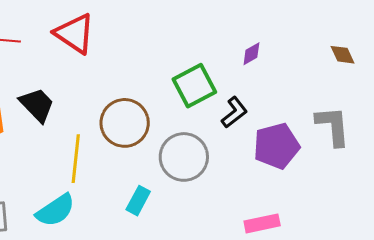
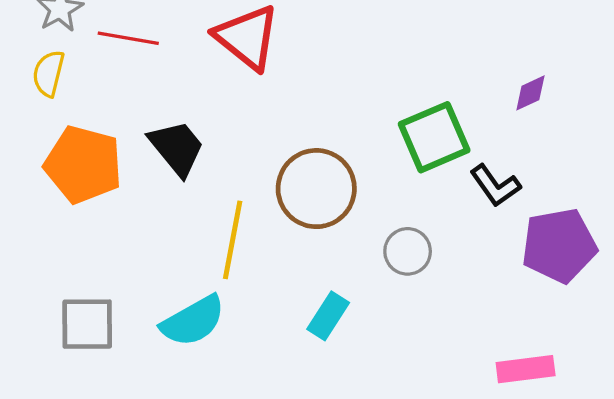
black L-shape: (234, 112) -> (495, 186), turned 88
gray circle: (184, 157) -> (408, 251), size x0.6

